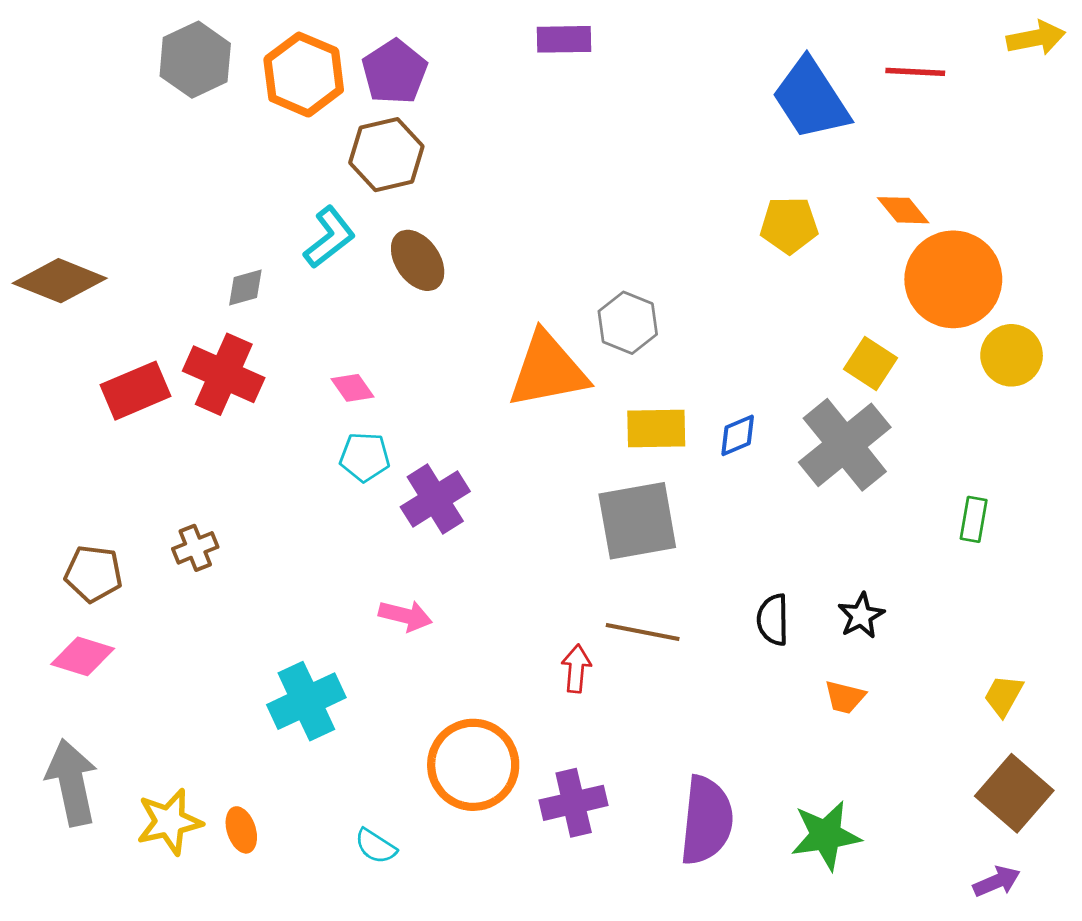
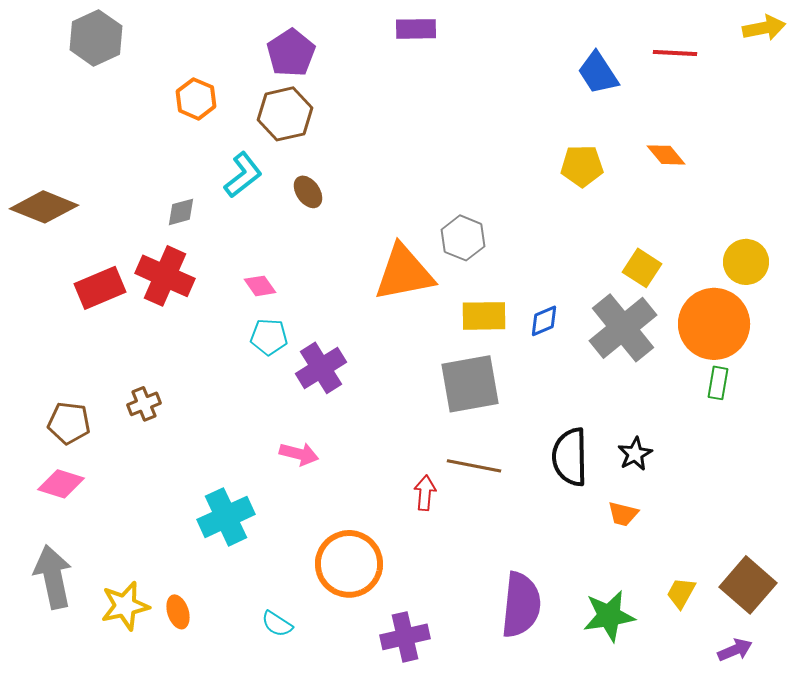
gray hexagon: (195, 60) -> (96, 38), moved
orange hexagon: (304, 75) -> (196, 99), moved, size x0.7
blue trapezoid: (811, 99) -> (598, 73), size x0.7
brown ellipse: (418, 260) -> (308, 192), size x0.7
orange circle: (953, 279) -> (714, 324), moved
black semicircle: (773, 620) -> (570, 457), size x1.5
yellow trapezoid: (1003, 696) -> (681, 593), moved
purple cross: (574, 803) -> (405, 637), moved

